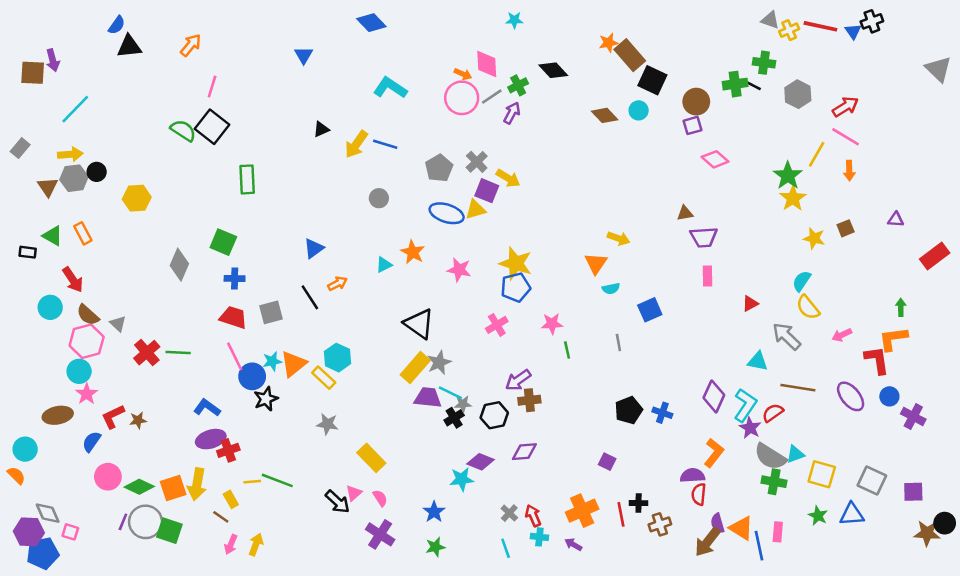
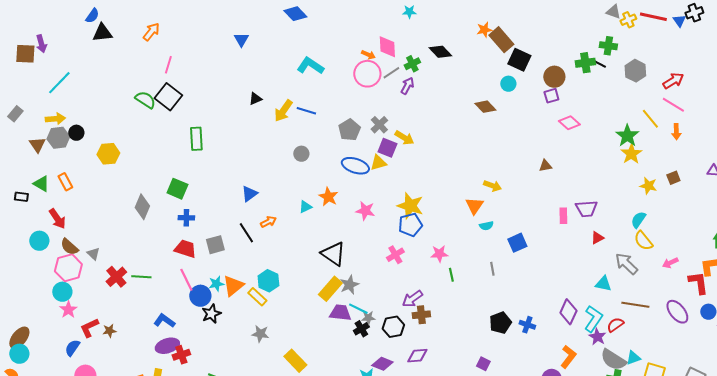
brown diamond: (605, 115) -> (485, 107), moved
yellow line: (817, 154) -> (650, 119), turned -70
purple trapezoid: (704, 237) -> (586, 209), moved
brown ellipse: (58, 415) -> (19, 338), moved, turned -40

